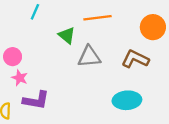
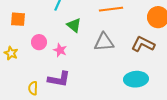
green triangle: (67, 35) -> (74, 25), moved
pink star: (20, 78) -> (60, 50), moved

